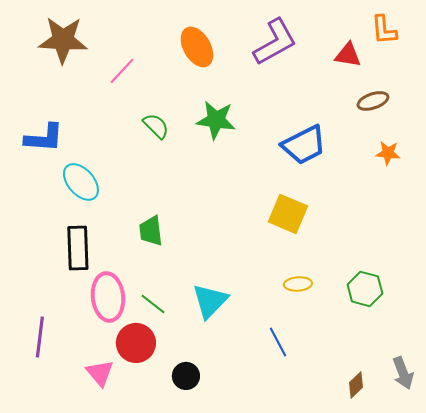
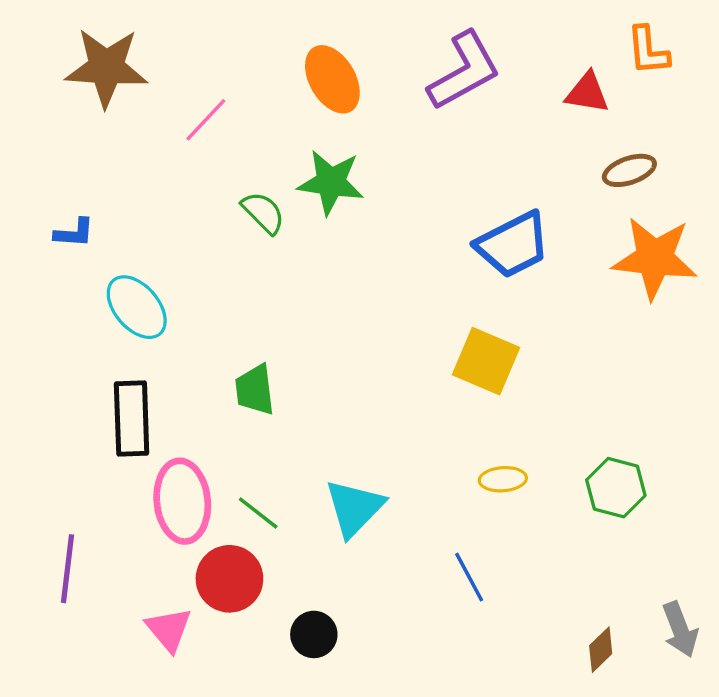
green star: (216, 120) -> (331, 182), moved
blue L-shape: (44, 138) -> (74, 233), size x0.6
orange star: (388, 153) -> (655, 258), size x2.0

